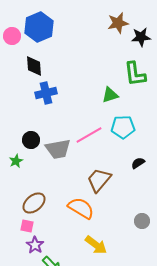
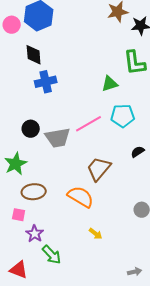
green star: (16, 161) -> (16, 164), moved, size x1.6
brown ellipse: (34, 203) -> (34, 192), turned 35
pink square: (27, 226) -> (19, 215), moved
yellow arrow: (96, 245) -> (96, 234), size x0.6

